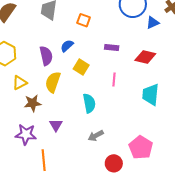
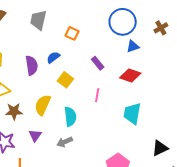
blue triangle: (153, 23) -> (133, 46), moved
purple rectangle: (112, 48) -> (98, 63), turned 40
yellow semicircle: (53, 82) -> (43, 105), moved
gray arrow: (96, 136) -> (65, 142), moved

